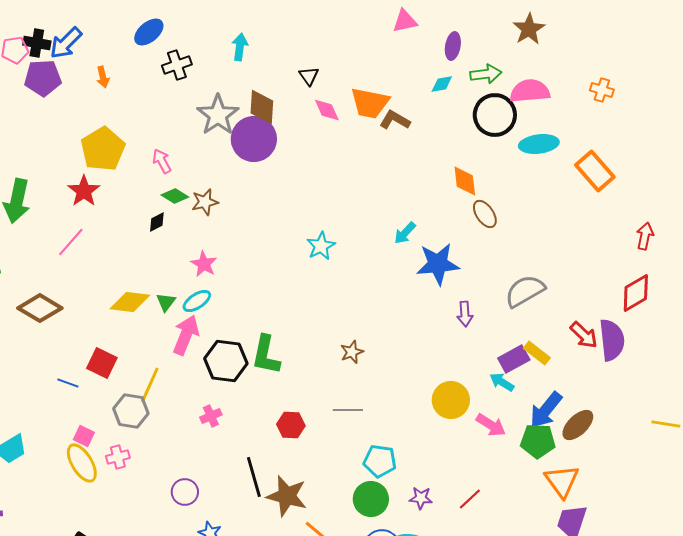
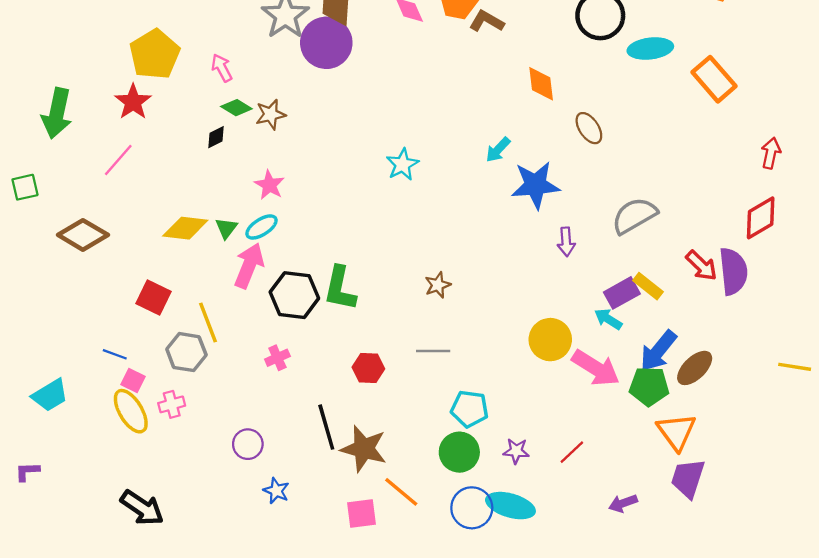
orange diamond: (465, 181) -> (541, 84), moved
blue line: (68, 383) -> (115, 354), moved
yellow line: (150, 385) -> (208, 322), turned -45
pink arrow: (491, 425) -> (596, 368), size x1.4

